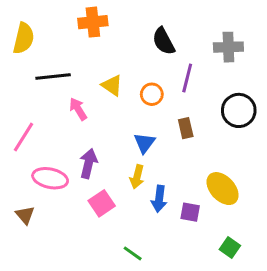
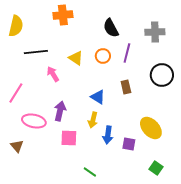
orange circle: (152, 94) -> (103, 56), moved
blue triangle: (144, 143) -> (98, 97), turned -35
pink square: (102, 203) -> (69, 138), turned 36

